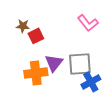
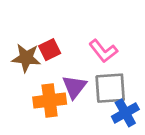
pink L-shape: (88, 23) -> (103, 51), moved
brown star: (23, 26) -> (26, 58), moved, size x1.5

